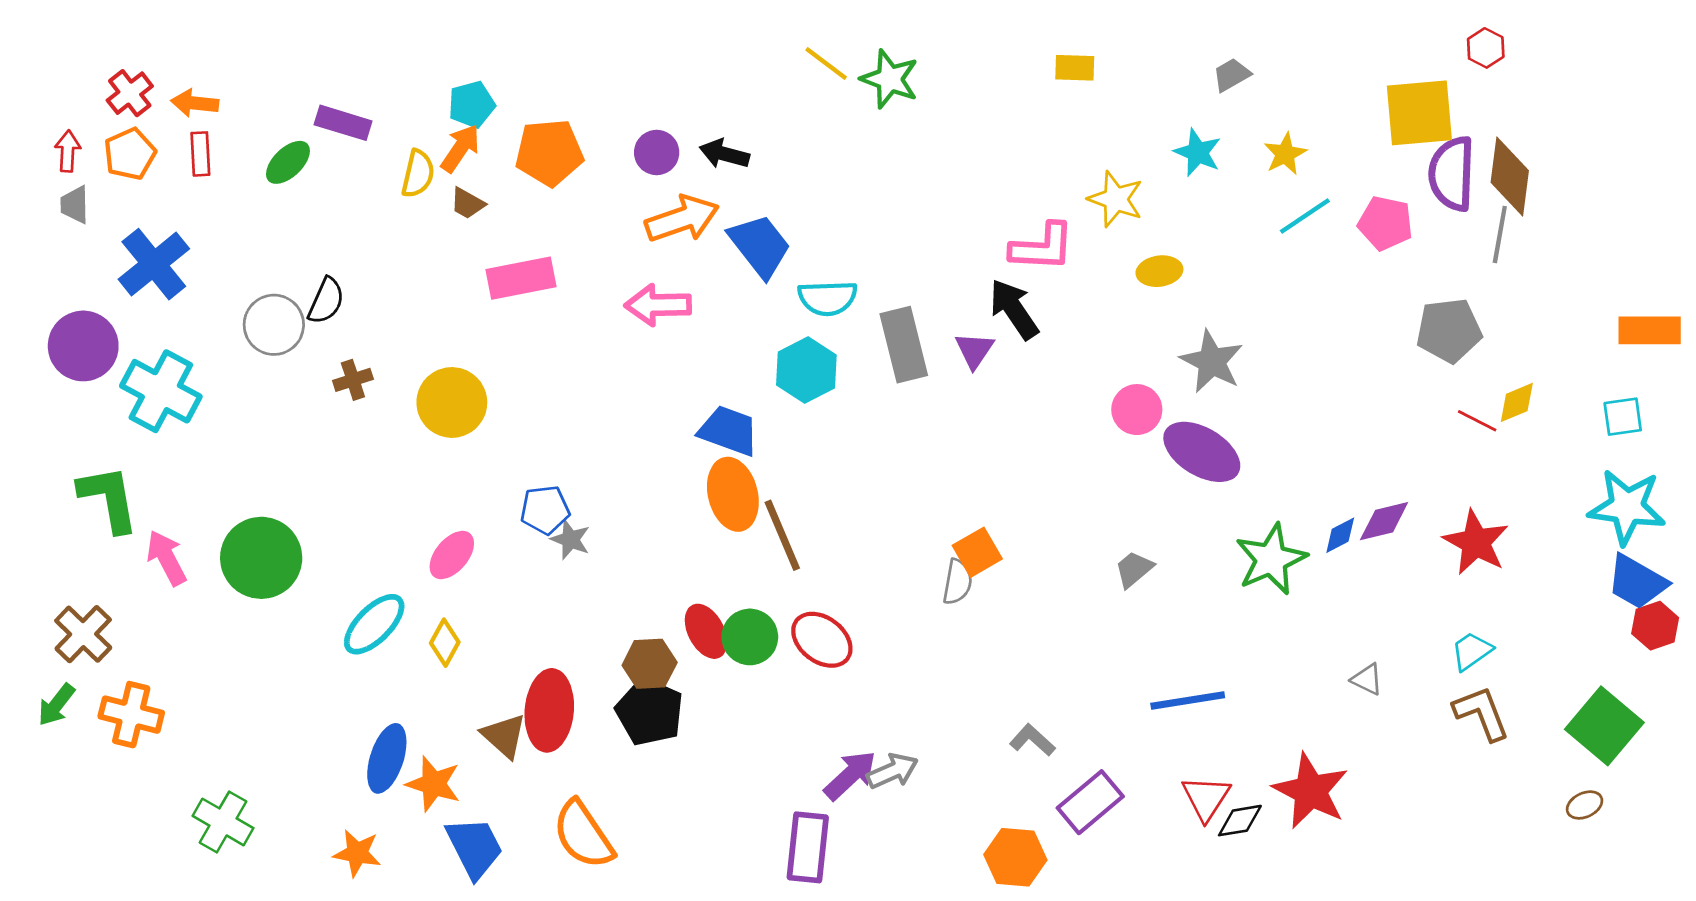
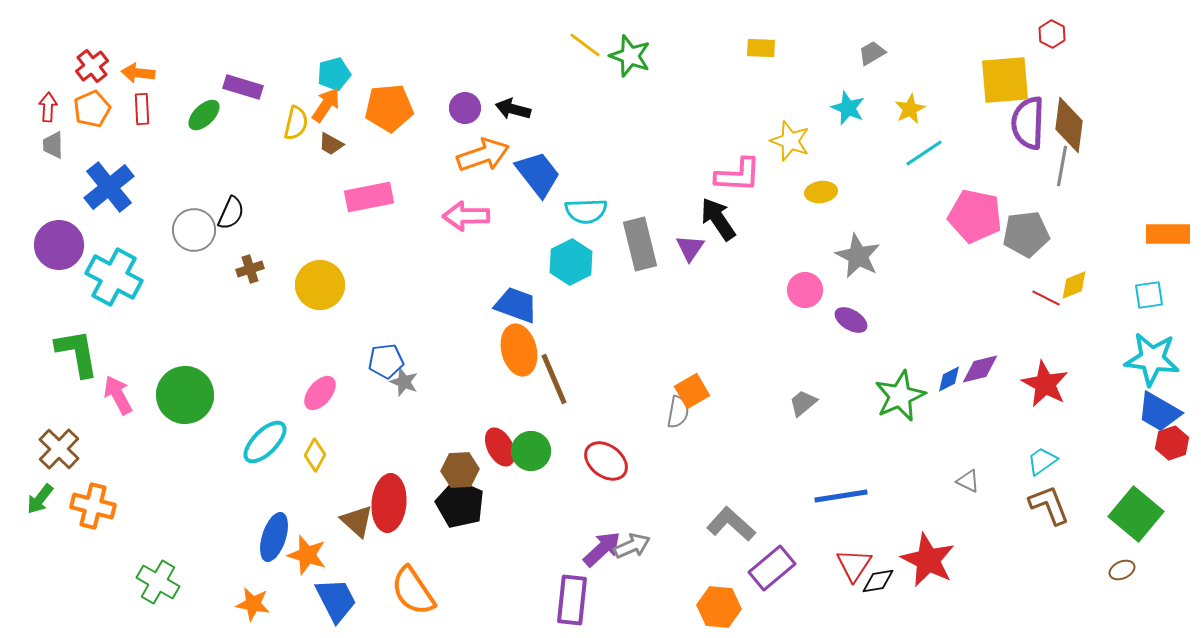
pink pentagon: (1385, 223) -> (975, 216), moved, size x1.4
purple ellipse: (1202, 452) -> (851, 320), size x0.6
red ellipse: (822, 640) -> (606, 461), moved
gray L-shape: (1032, 740) -> (731, 524), size x1.5

